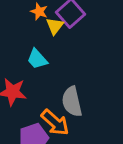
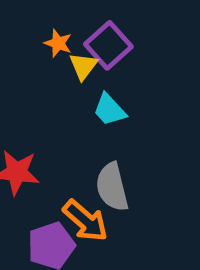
cyan trapezoid: (37, 59) -> (109, 110), moved

